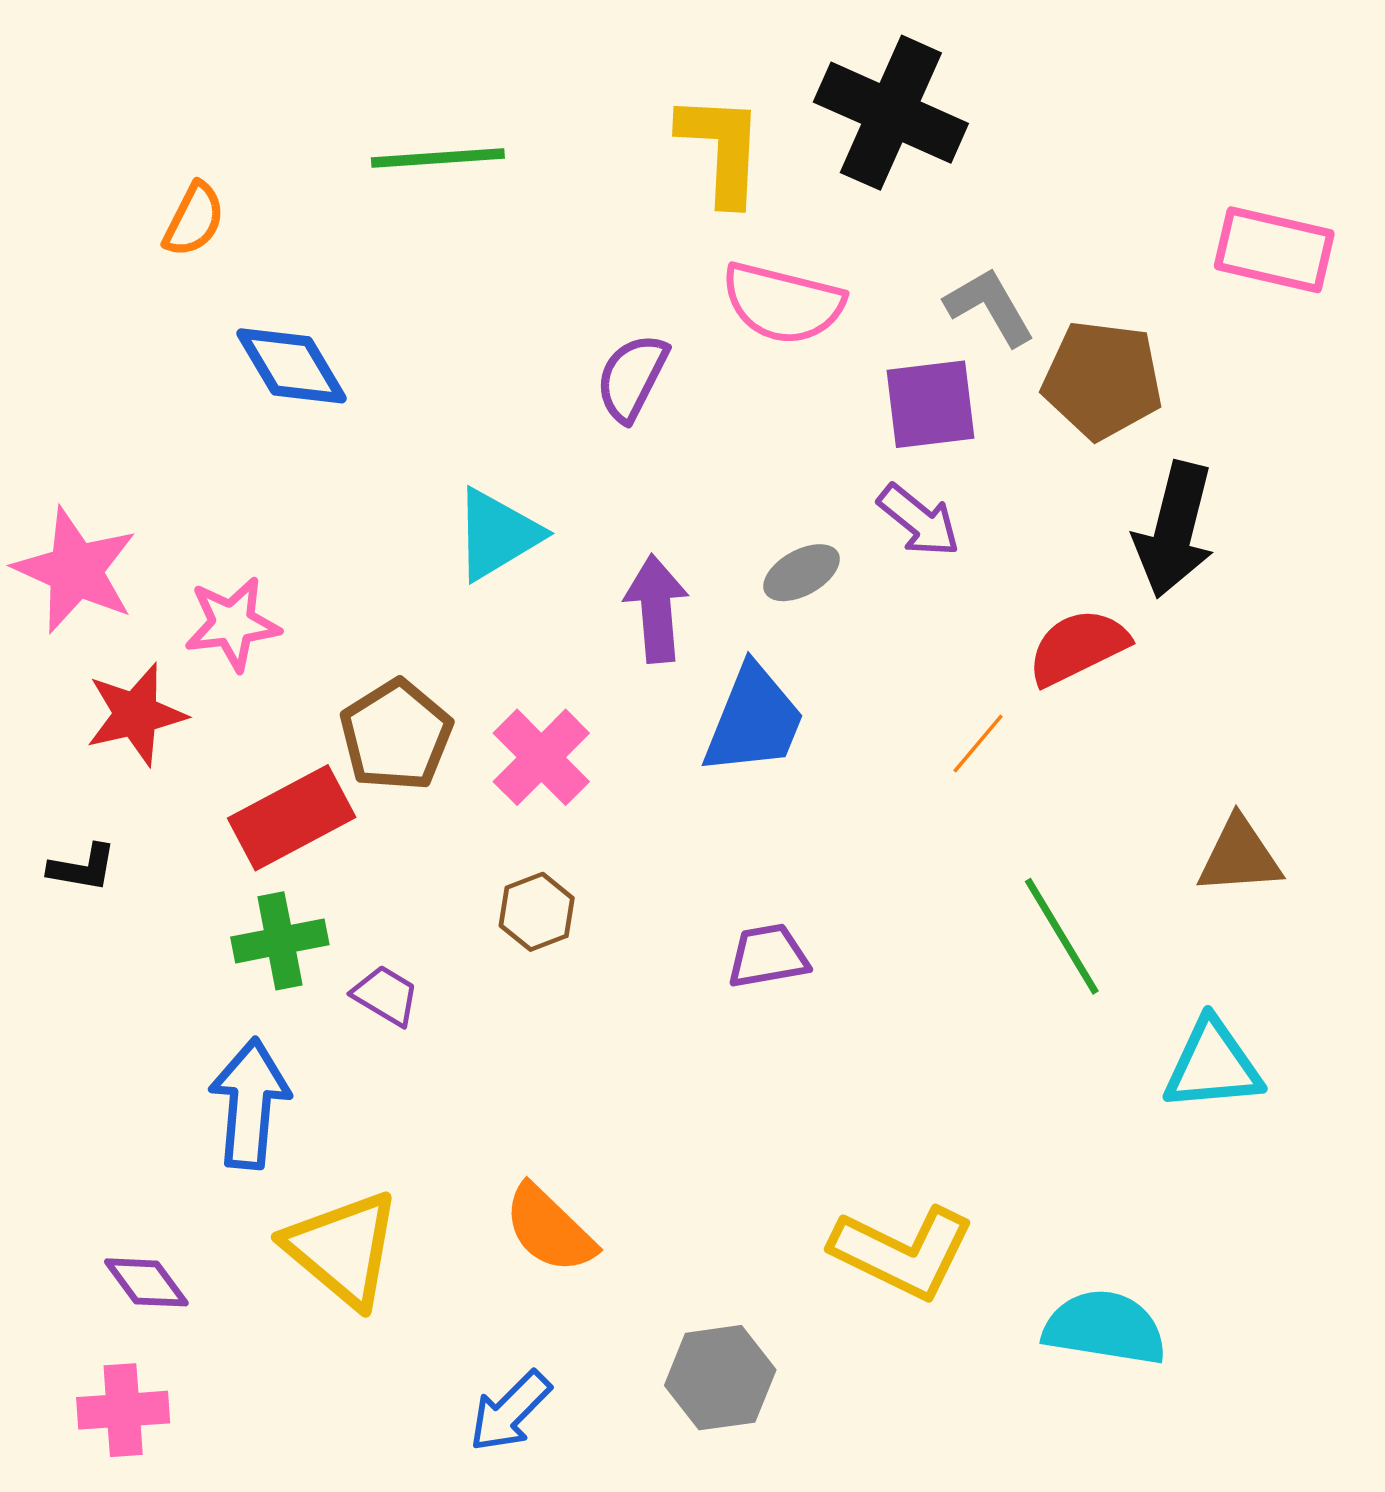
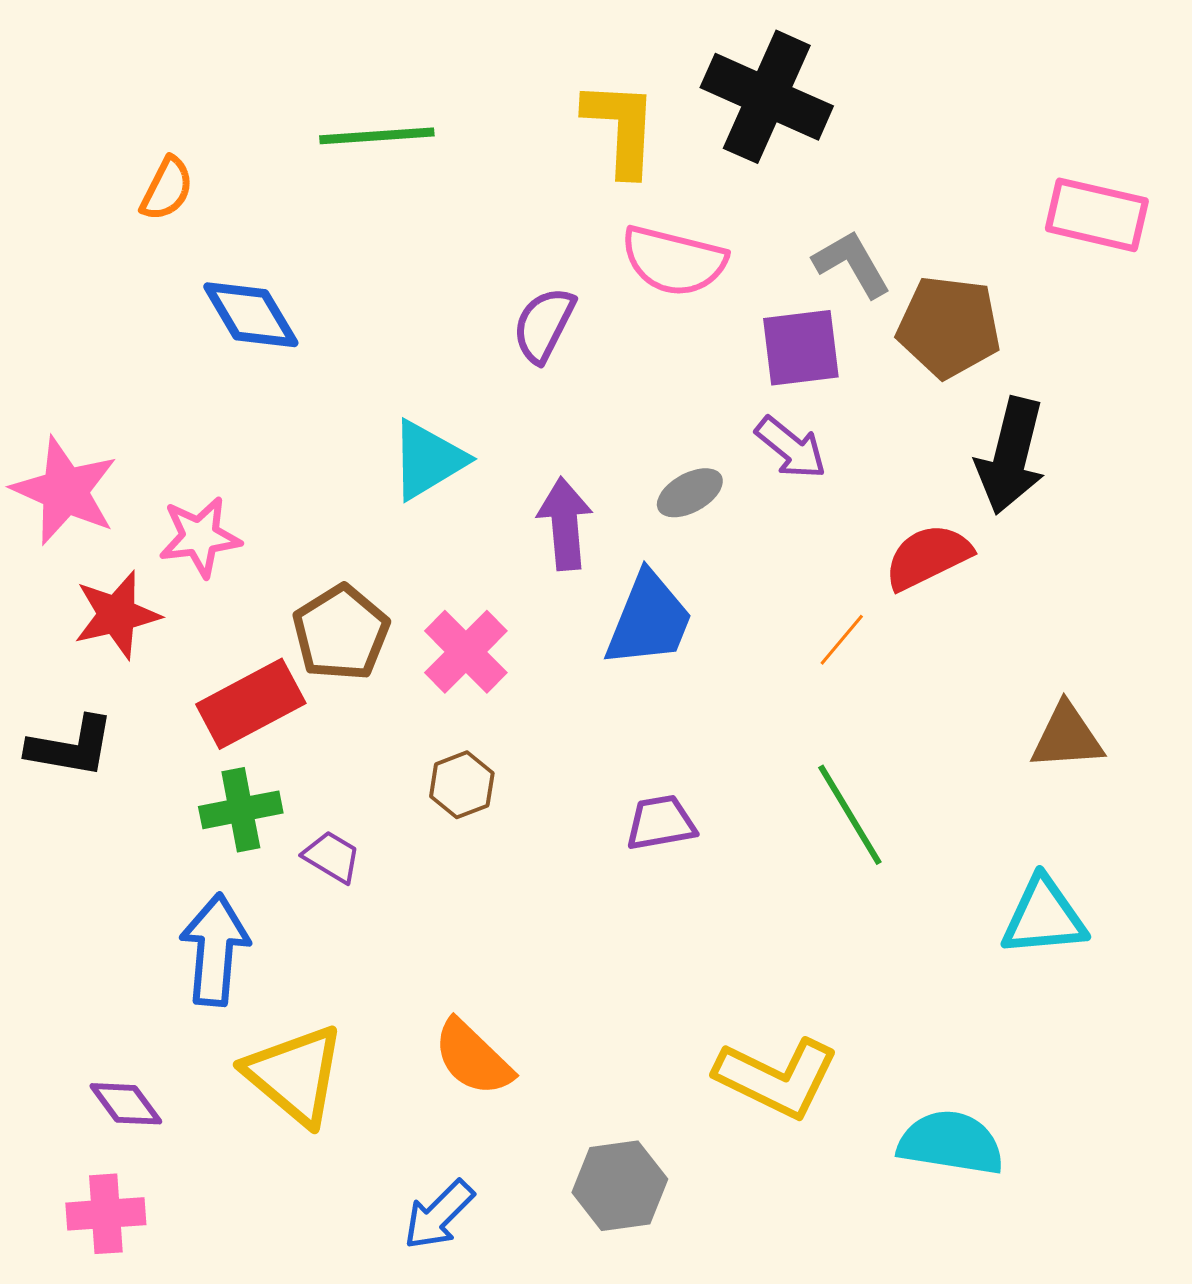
black L-shape: (82, 868) -> (71, 747), size x1.5
green line: (1062, 936) -> (850, 815), moved

